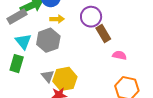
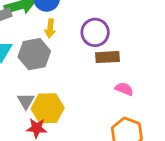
yellow arrow: (57, 19) -> (50, 28), turned 88
brown rectangle: (103, 34) -> (107, 57), turned -72

